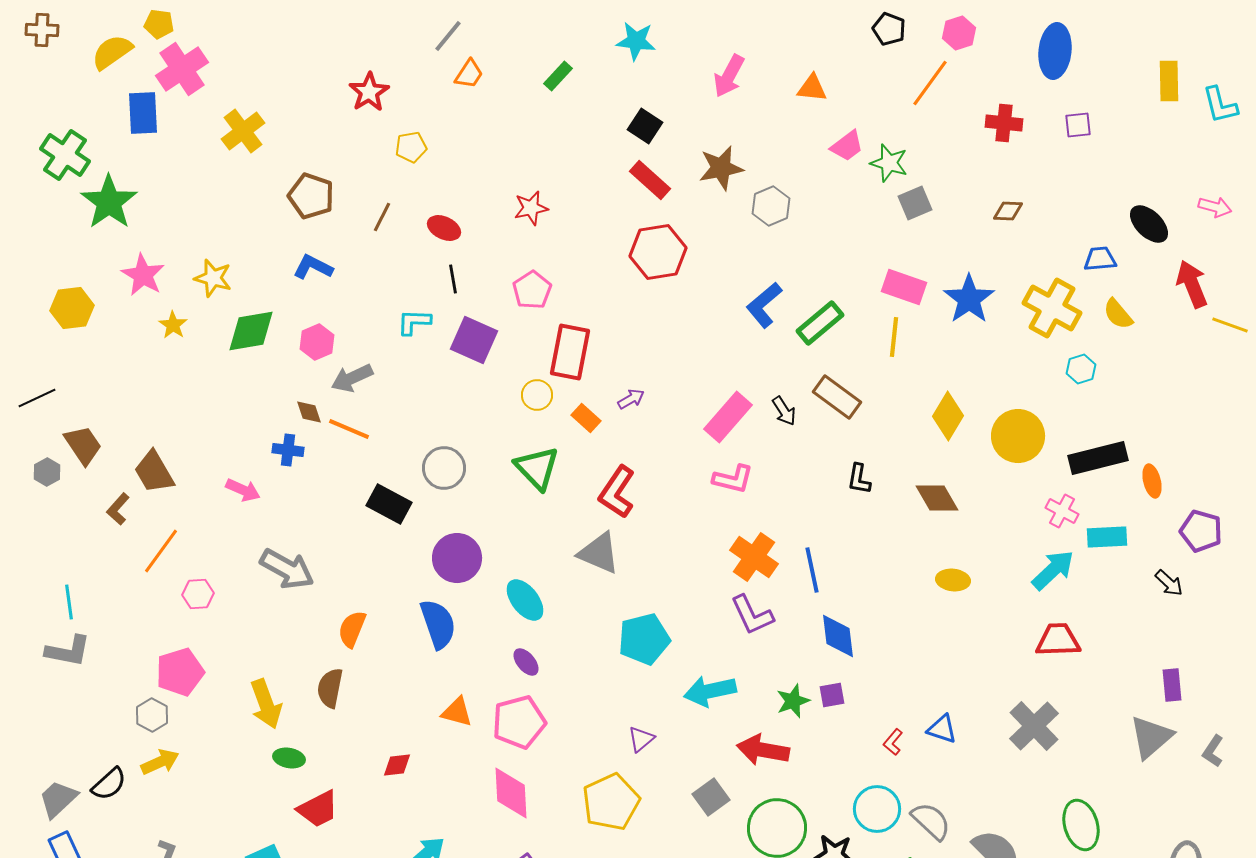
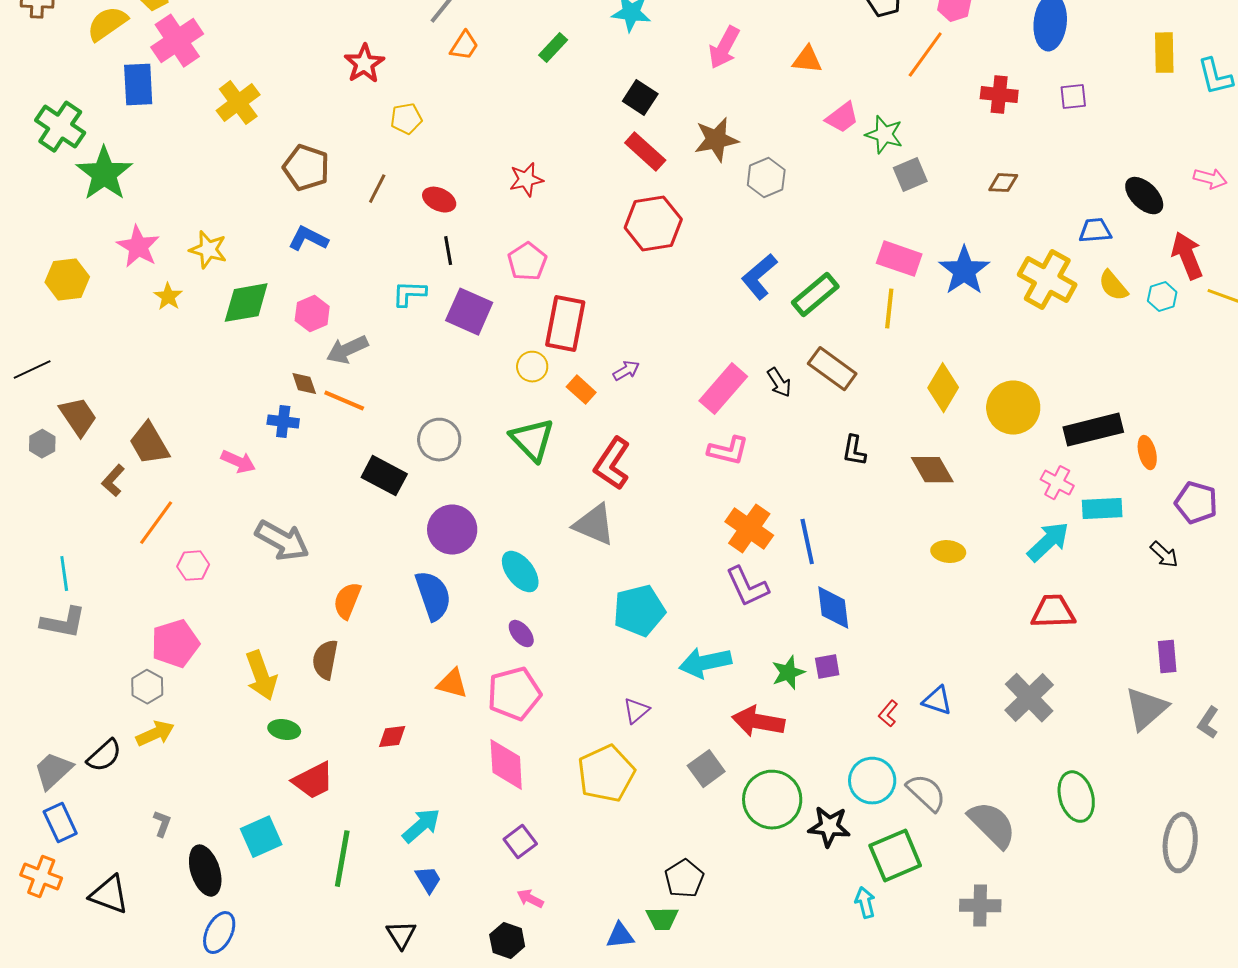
cyan hexagon: (1081, 369) -> (1162, 297), moved

